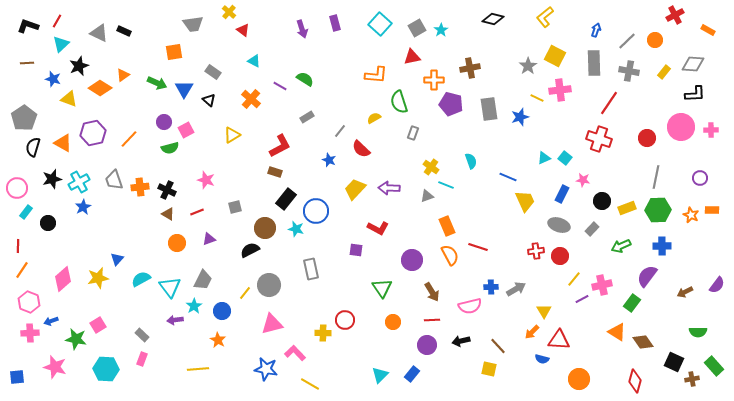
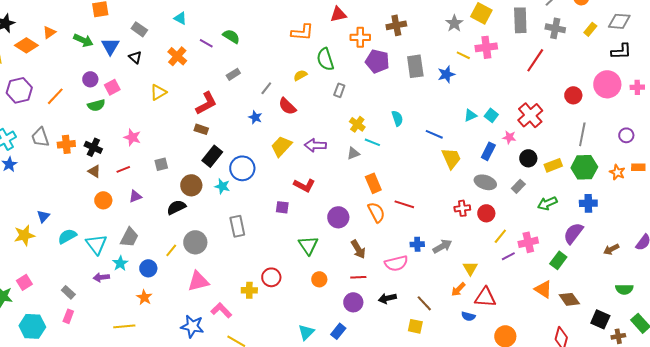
red cross: (599, 139) -> (530, 115), moved, turned 30

